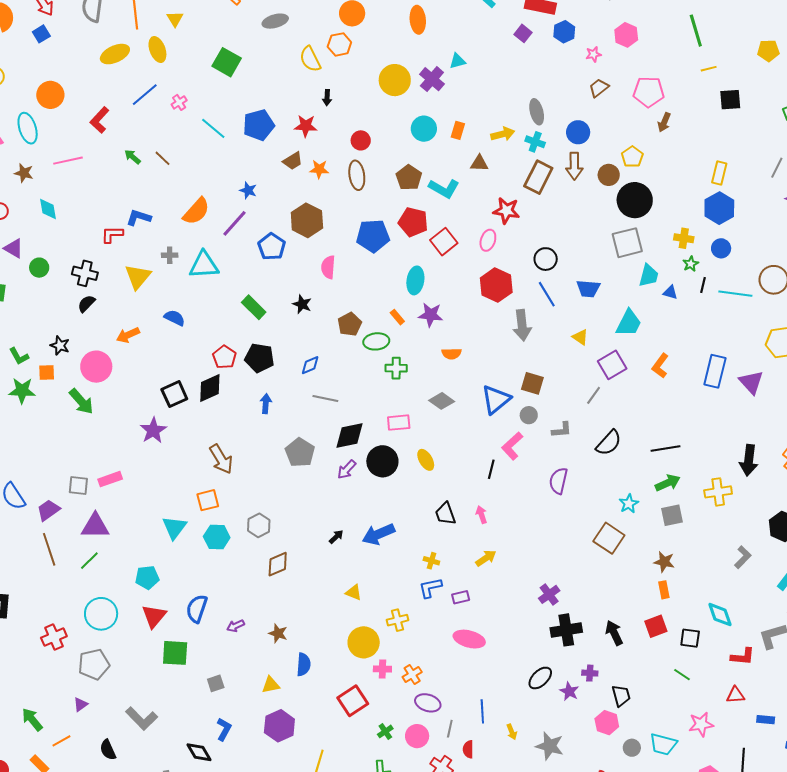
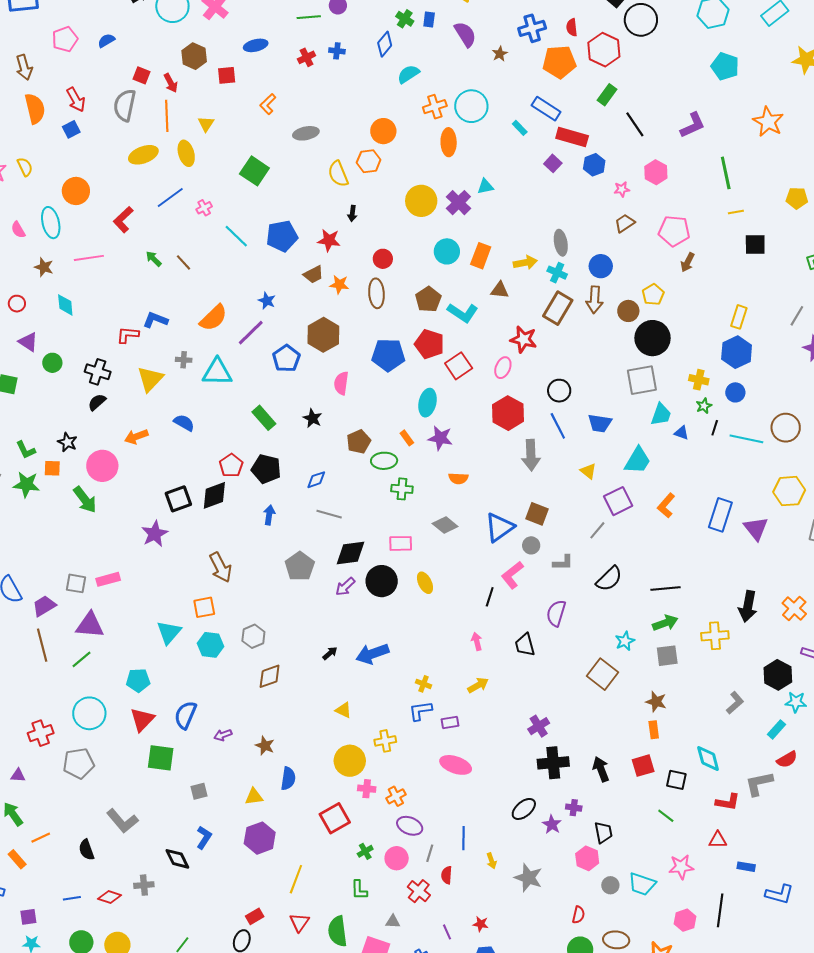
orange rectangle: (458, 130) -> (481, 256), size x1.4
black trapezoid: (445, 514) -> (525, 645), moved
purple triangle: (81, 704) -> (18, 775), moved, turned 35

